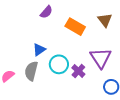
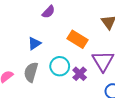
orange rectangle: (75, 27) -> (77, 39), moved
blue triangle: (39, 50) -> (34, 43), moved

